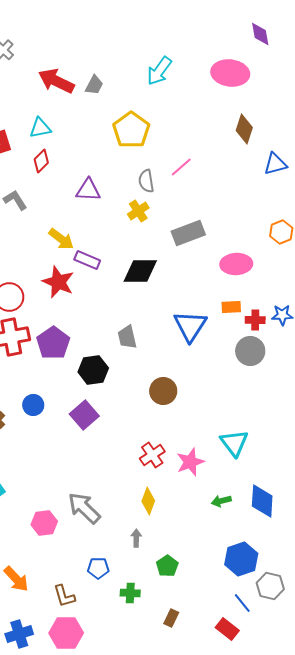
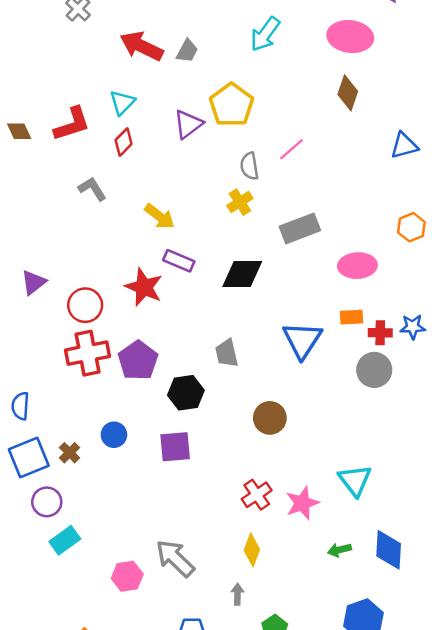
cyan triangle: (40, 128) -> (122, 102), turned -35
brown diamond: (244, 129) -> (348, 93), moved
purple triangle: (88, 190) -> (188, 124), moved, turned -40
yellow arrow: (61, 239) -> (160, 216), moved
purple square: (84, 415) -> (175, 447), turned 36

